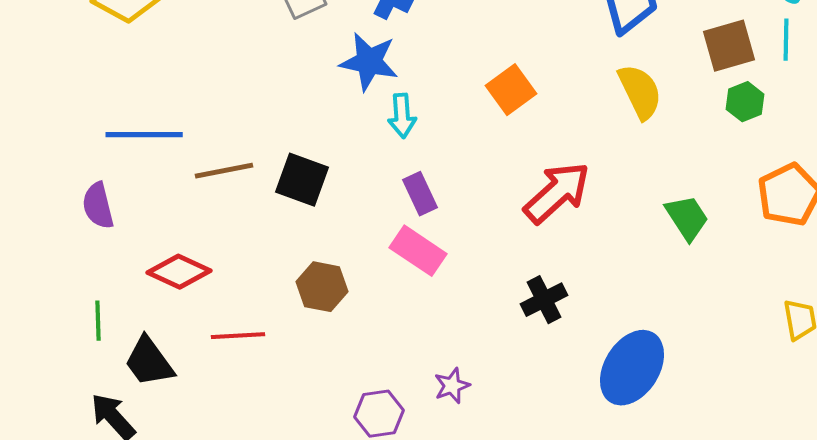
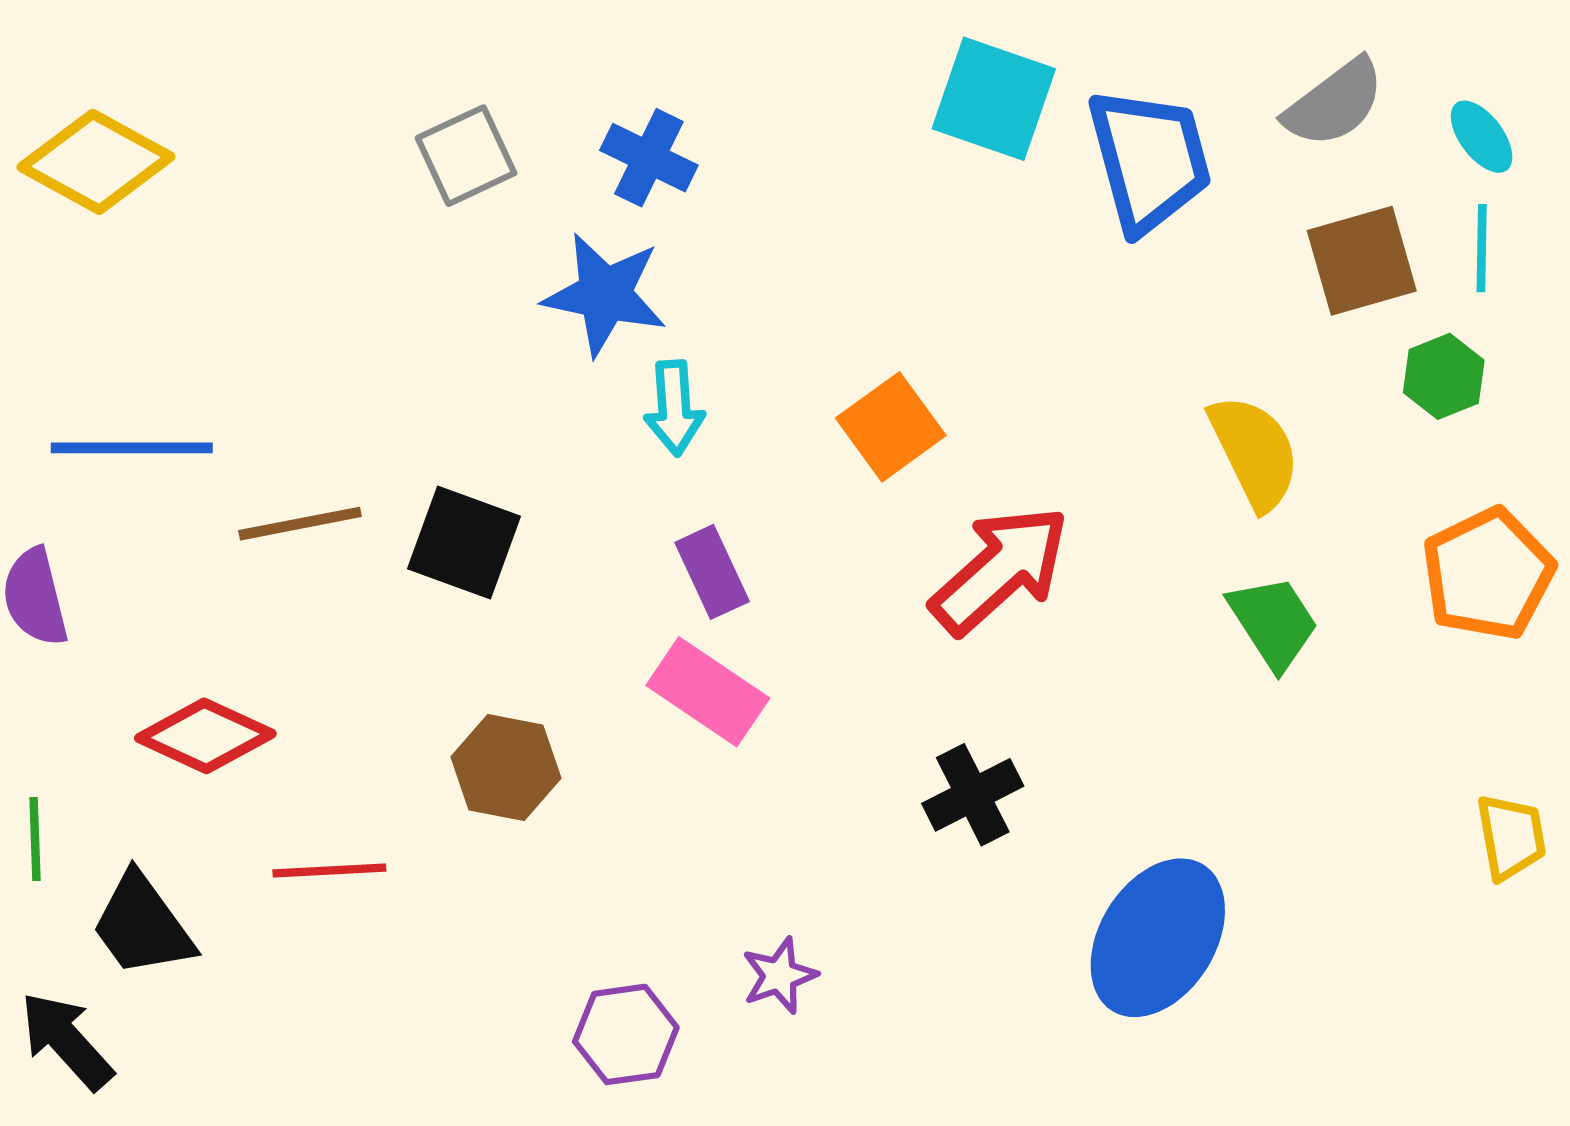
orange square: (511, 90) -> (891, 427), moved
yellow semicircle: (640, 92) -> (1255, 452), moved
green hexagon: (745, 102) -> (1444, 376), moved

